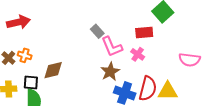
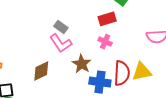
pink L-shape: (112, 47) -> (61, 43), moved
brown diamond: (53, 70) -> (41, 71), moved

